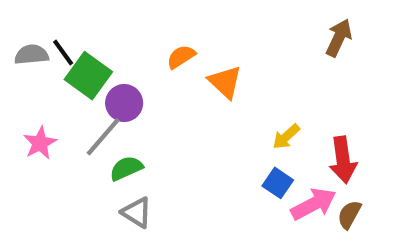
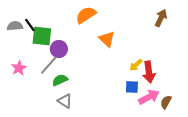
orange semicircle: (181, 57) -> (86, 15), moved, size x1.5
green square: (88, 76) -> (42, 36), turned -30
red arrow: (343, 160) -> (149, 72), moved
blue square: (278, 183) -> (132, 87), turned -32

